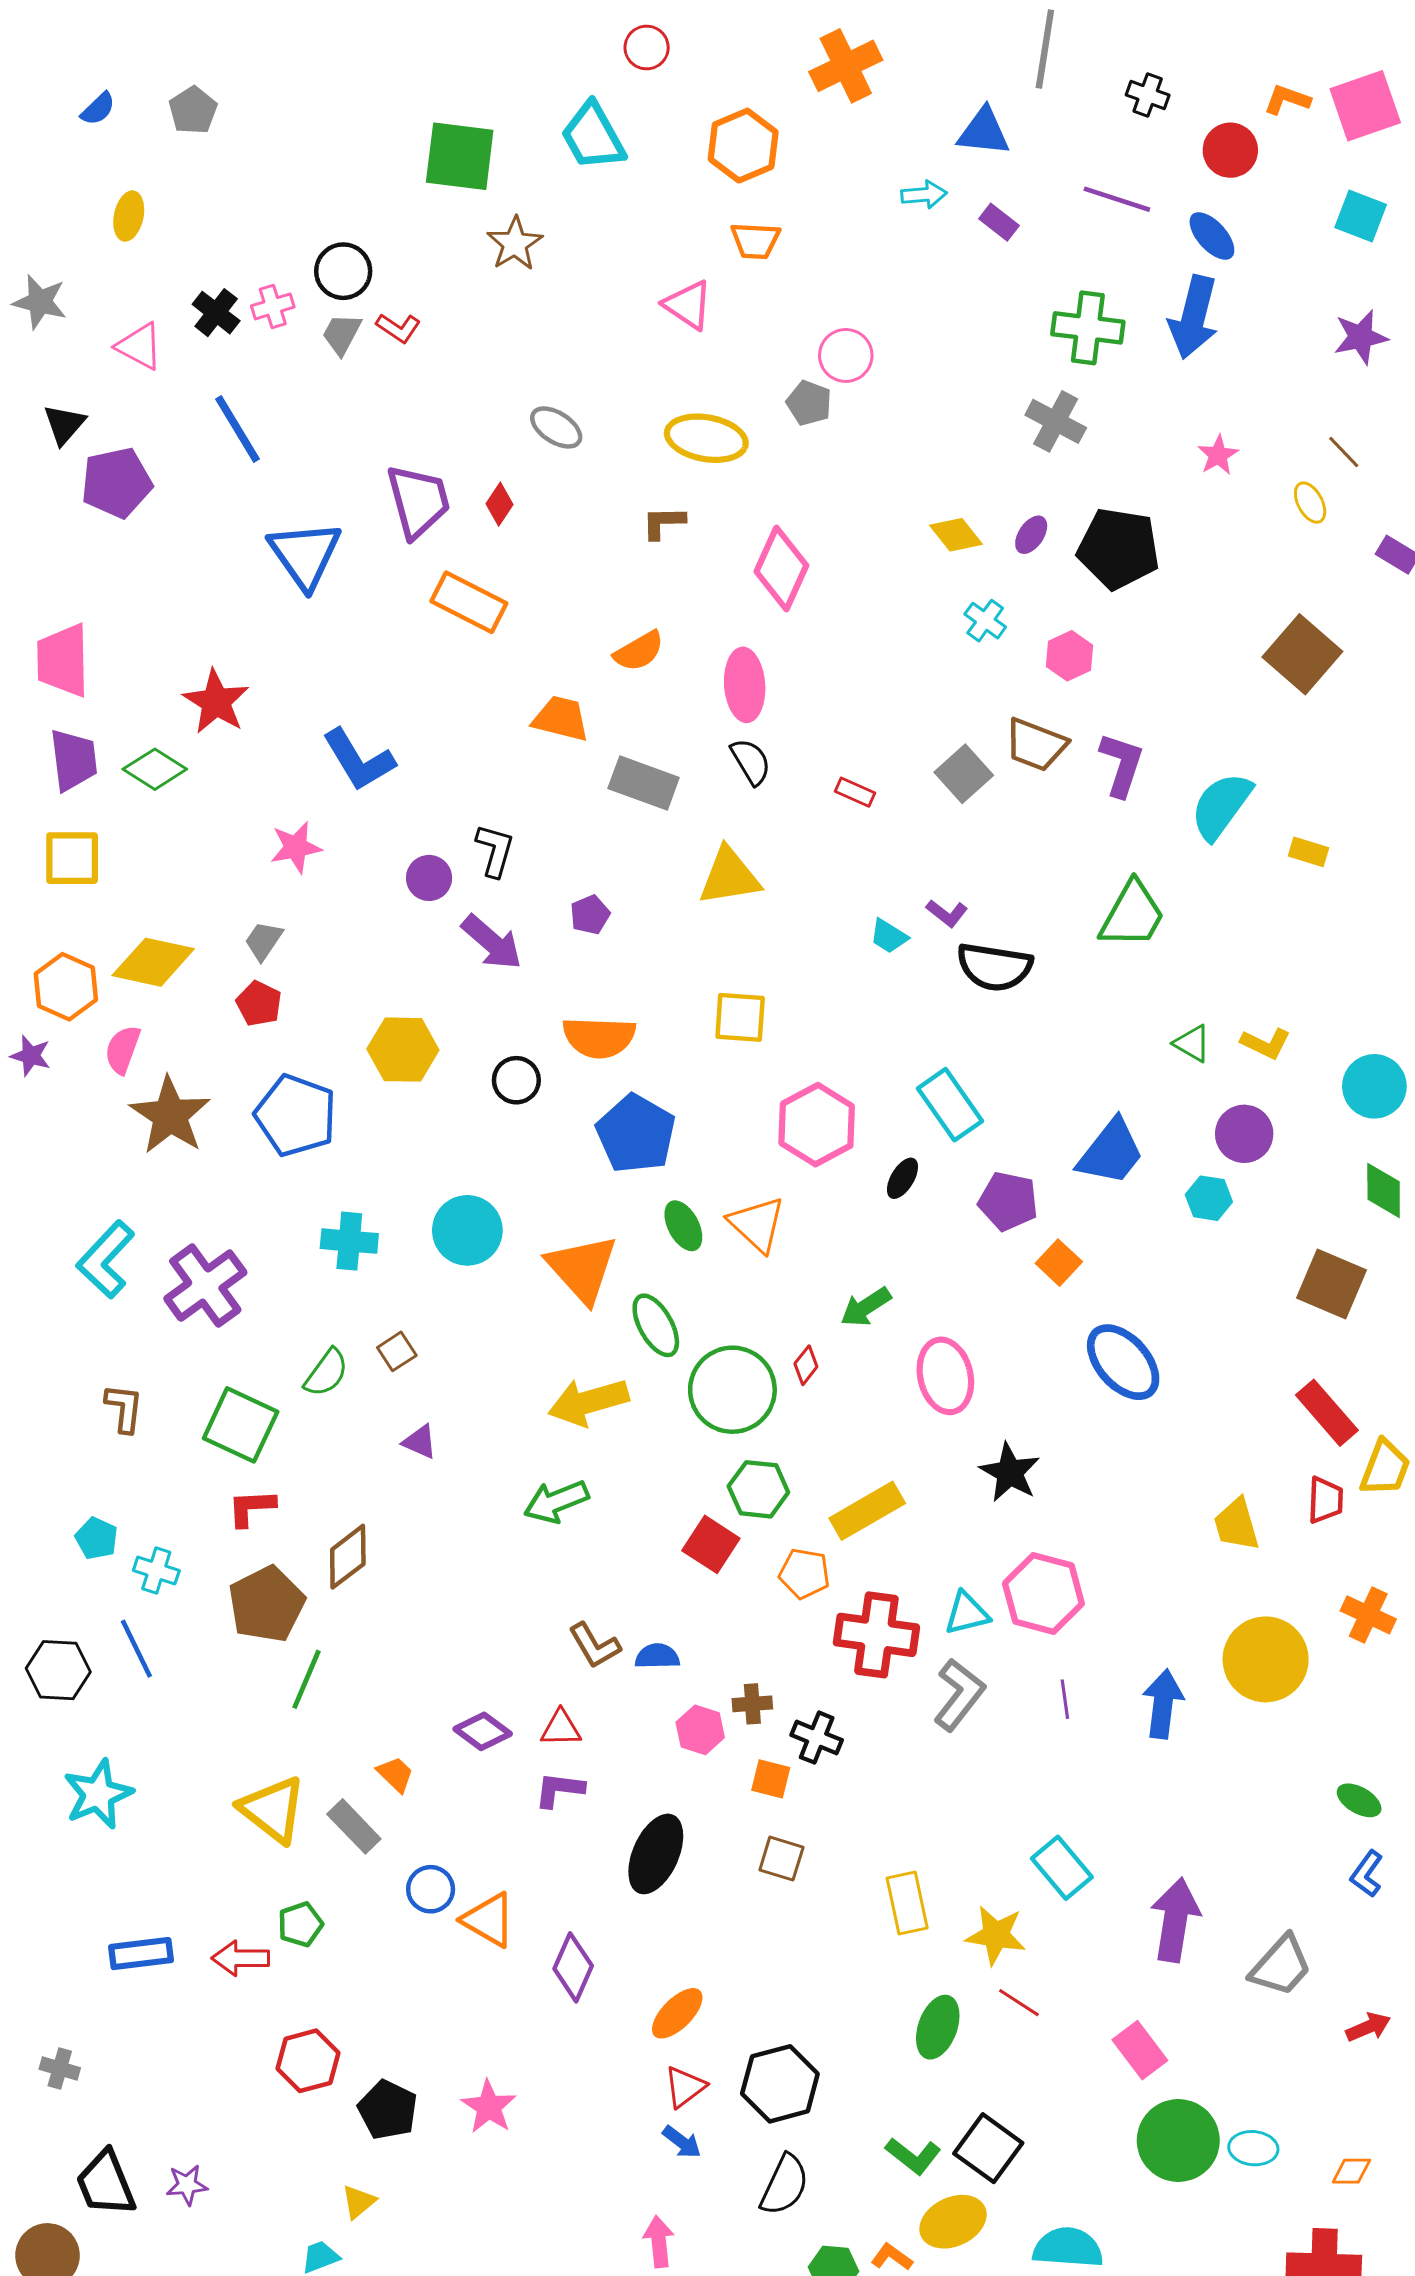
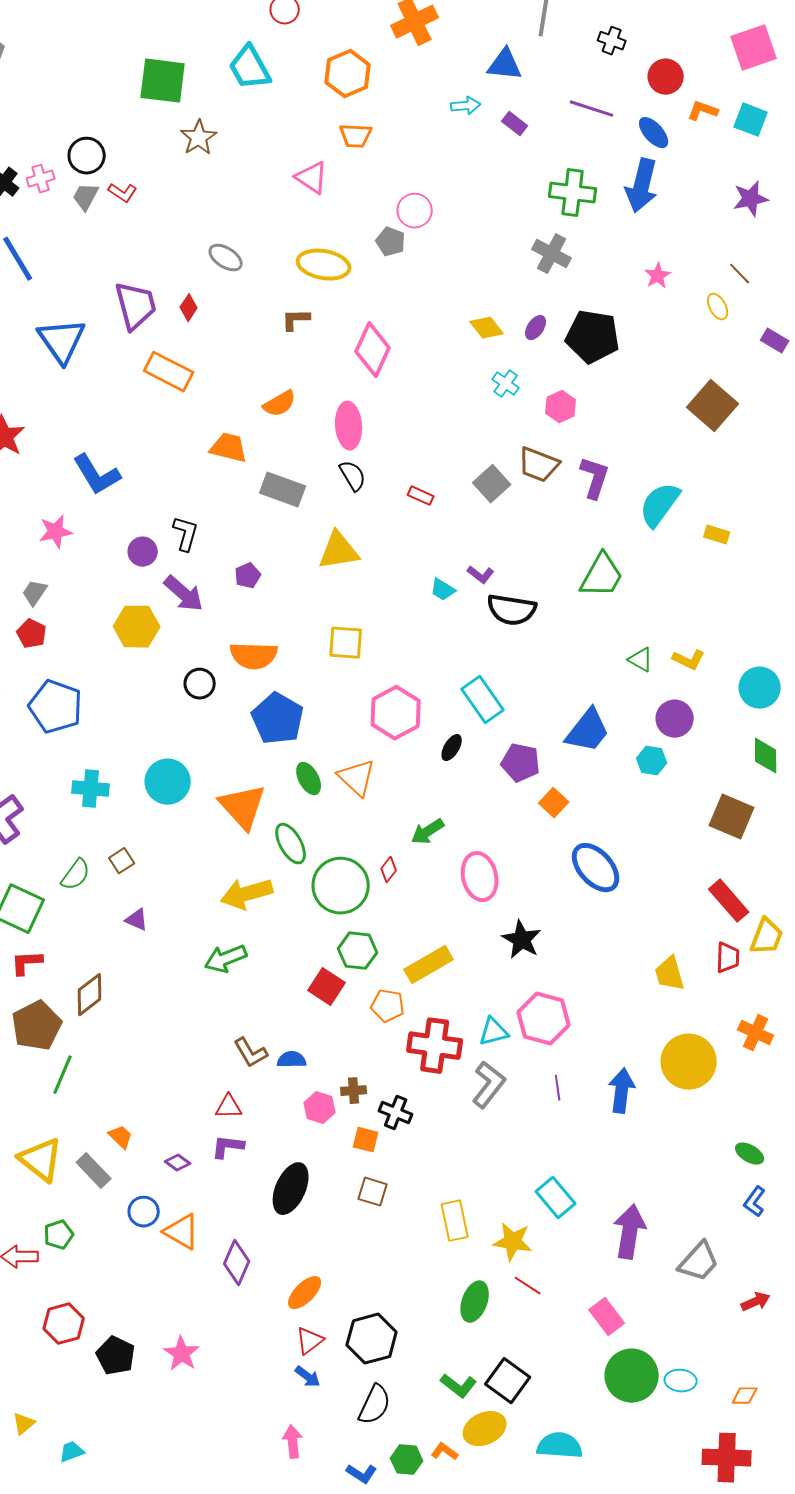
orange L-shape: (1287, 100) -> (703, 111), moved
yellow hexagon: (403, 1050) -> (137, 627), moved
purple diamond: (483, 1731) -> (178, 1163), moved, size x0.7
yellow triangle: (359, 2202) -> (24, 1424), moved

